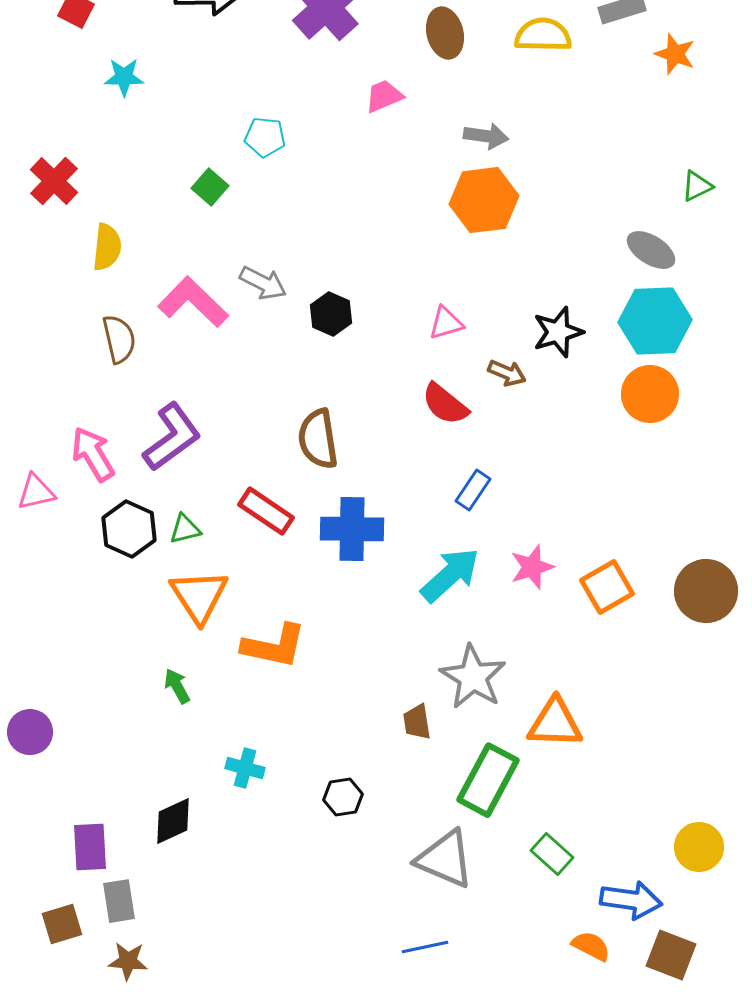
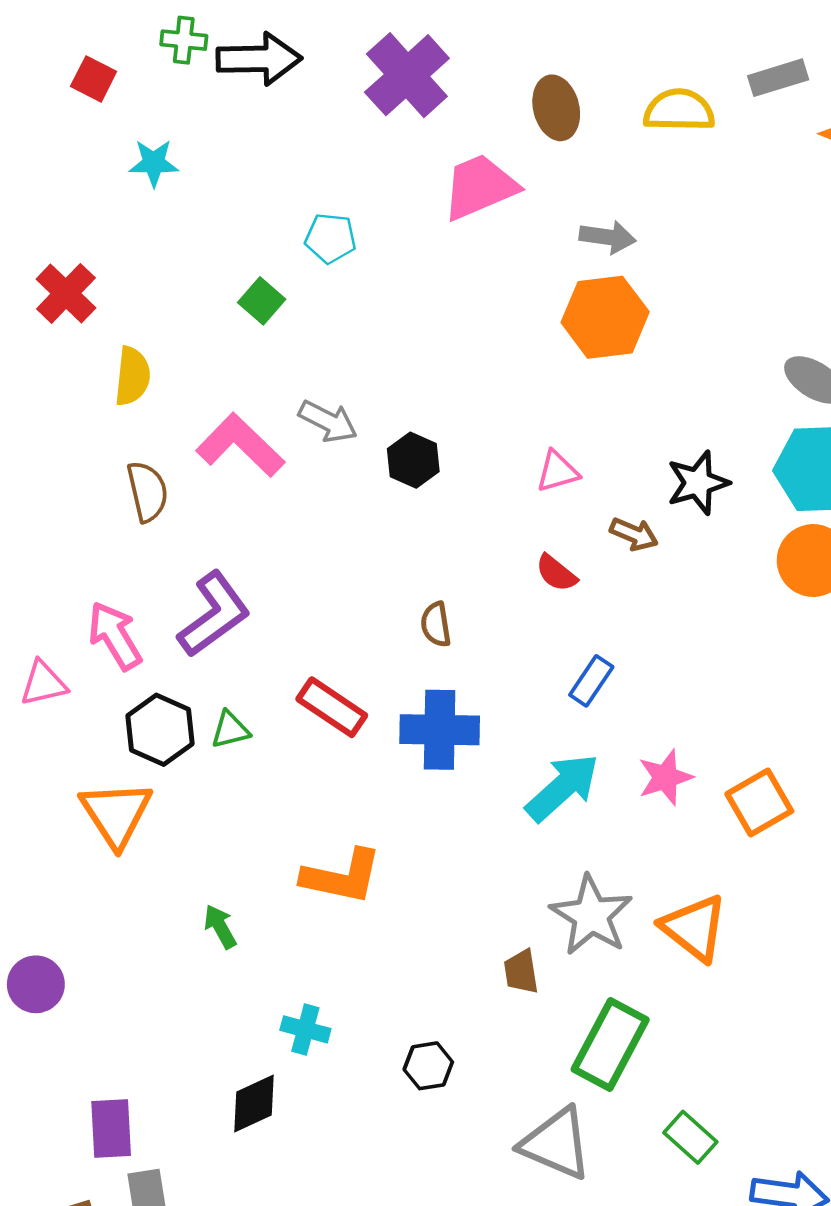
pink trapezoid: (384, 96) -> (480, 187), size x1.6
red semicircle: (445, 404) -> (556, 573), size x0.7
brown semicircle: (318, 439) -> (436, 624), moved, size x0.6
orange triangle: (199, 596) -> (116, 814), moved
orange triangle: (555, 723) -> (694, 928), moved, turned 36
black diamond: (173, 821) -> (254, 1103), moved

